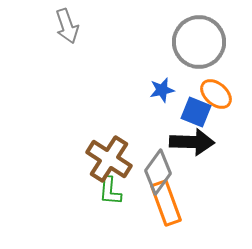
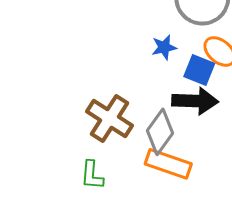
green L-shape: (110, 191) -> (92, 175), moved
orange rectangle: (166, 203) -> (168, 164), turned -51

